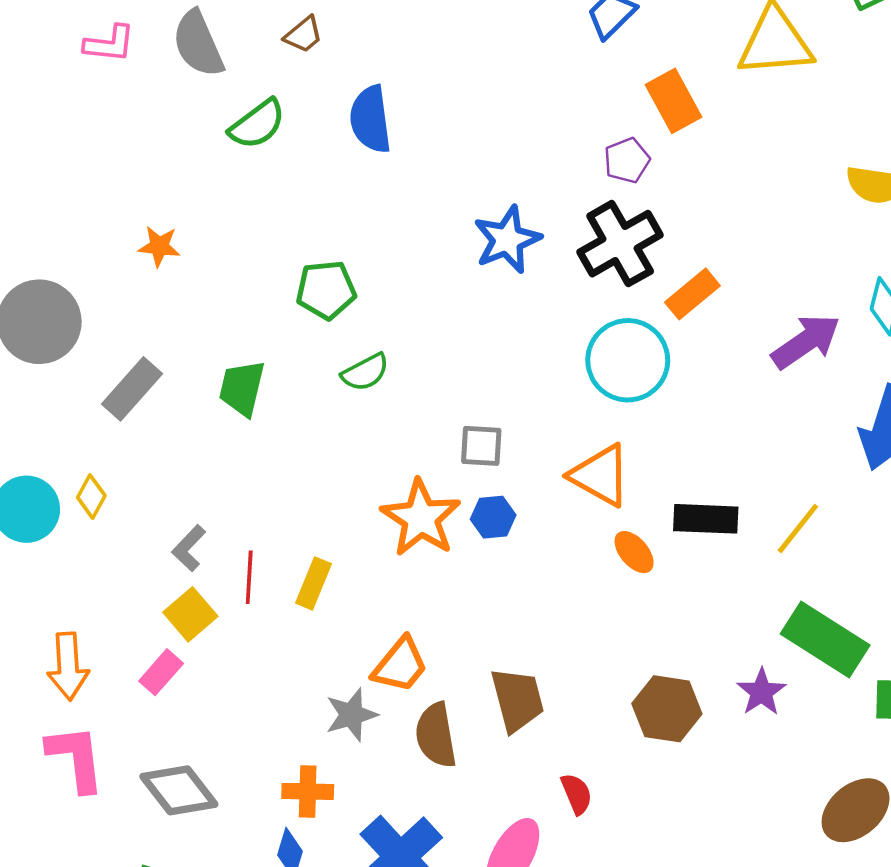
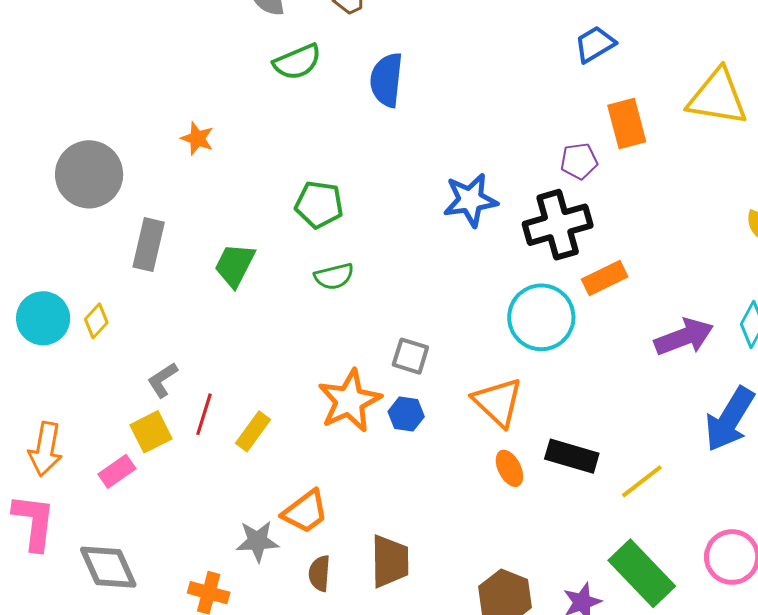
gray rectangle: (132, 389) -> (149, 245), turned -42
brown semicircle: (436, 735) -> (319, 573), size x0.7

